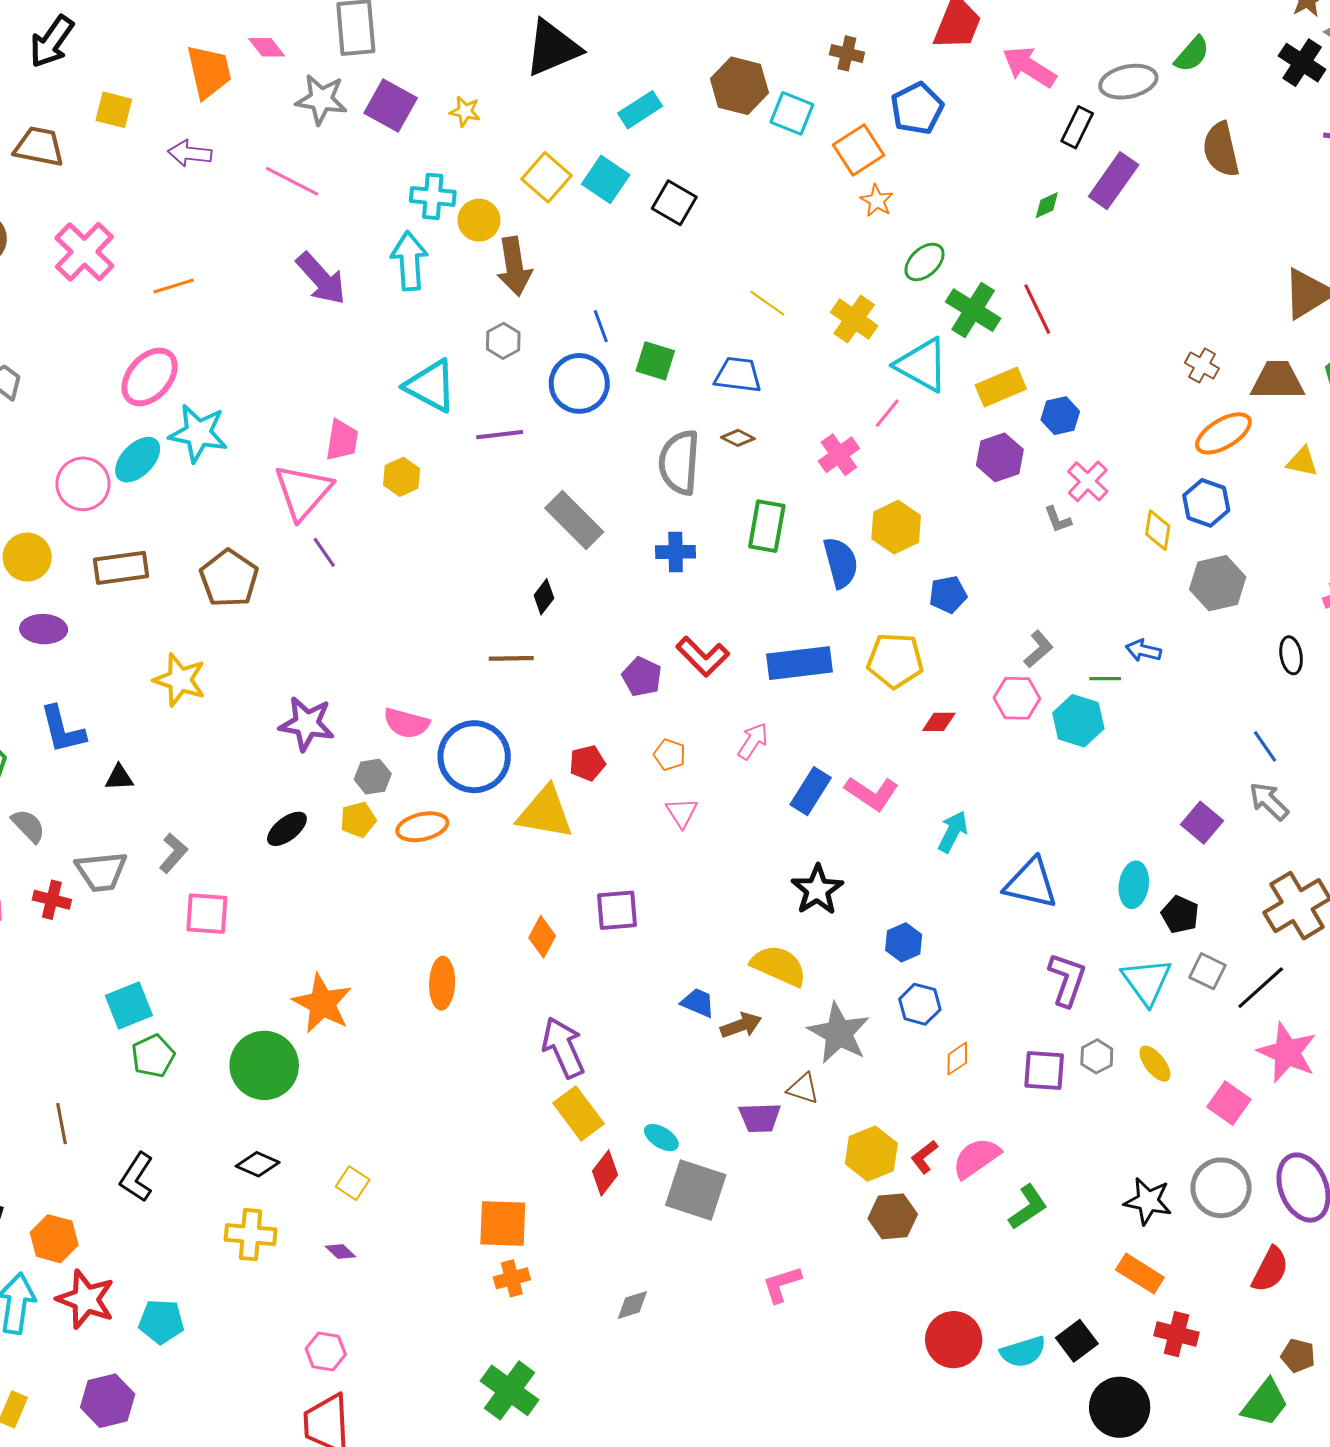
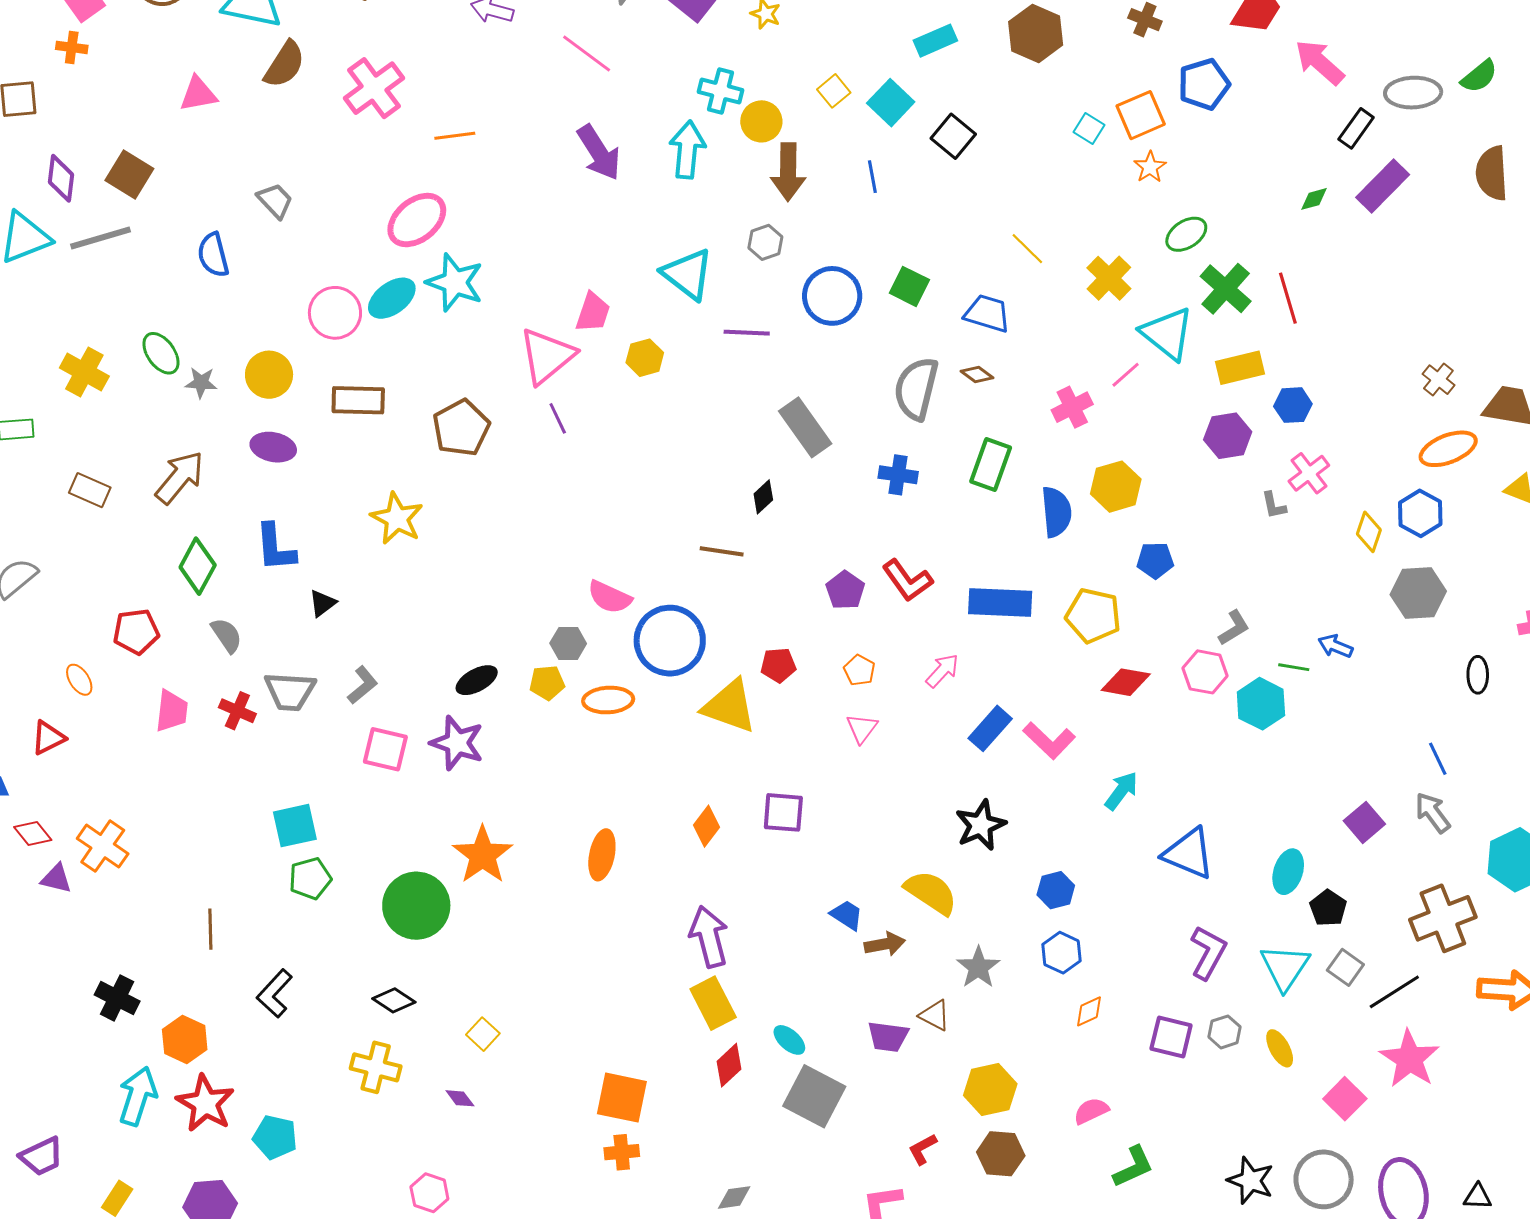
cyan square: (792, 113) -> (1089, 129), moved, size x0.7
yellow square: (546, 177) -> (834, 91), size x0.7
blue line: (601, 326) -> (872, 177), moved
red diamond: (939, 722) -> (1126, 682), size x1.4
purple star: (307, 724) -> (457, 743), moved
black triangle: (119, 778) -> (322, 603), turned -44
gray star: (839, 1033) -> (978, 967), size x0.7
red L-shape: (924, 1157) -> (923, 1149), moved
pink semicircle: (976, 1158) -> (1091, 1111), size x0.7

